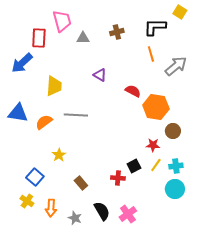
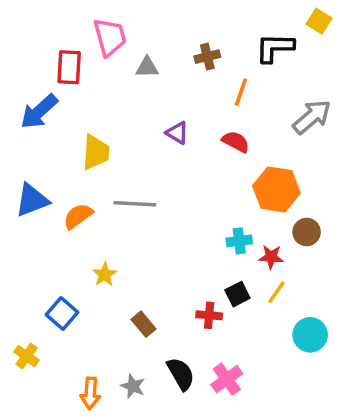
orange line: (151, 54) -> (241, 92), moved, turned 35
red semicircle: (133, 91) -> (236, 142), moved
blue triangle: (18, 113) -> (32, 200), turned -30
cyan cross: (176, 166) -> (239, 241), moved
yellow cross: (27, 201) -> (27, 356), moved
orange arrow: (51, 208) -> (90, 393), moved

